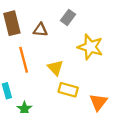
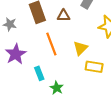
yellow triangle: (55, 68) -> (80, 48), turned 35

